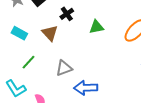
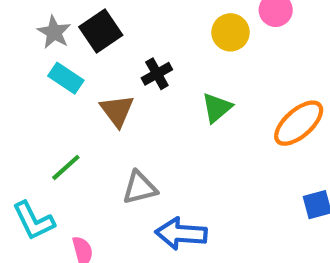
green triangle: (96, 27) -> (217, 108), turned -35
cyan rectangle: (19, 33) -> (66, 78), moved

